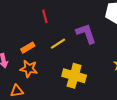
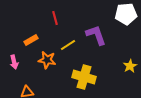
orange rectangle: (28, 48) -> (31, 40), moved
orange star: (29, 69) -> (47, 60), moved

